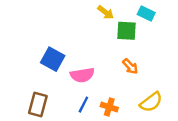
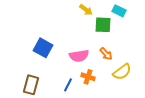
pink semicircle: (82, 75) -> (79, 56), moved
yellow semicircle: (151, 102) -> (122, 72), moved
orange cross: (109, 107) -> (88, 77), moved

